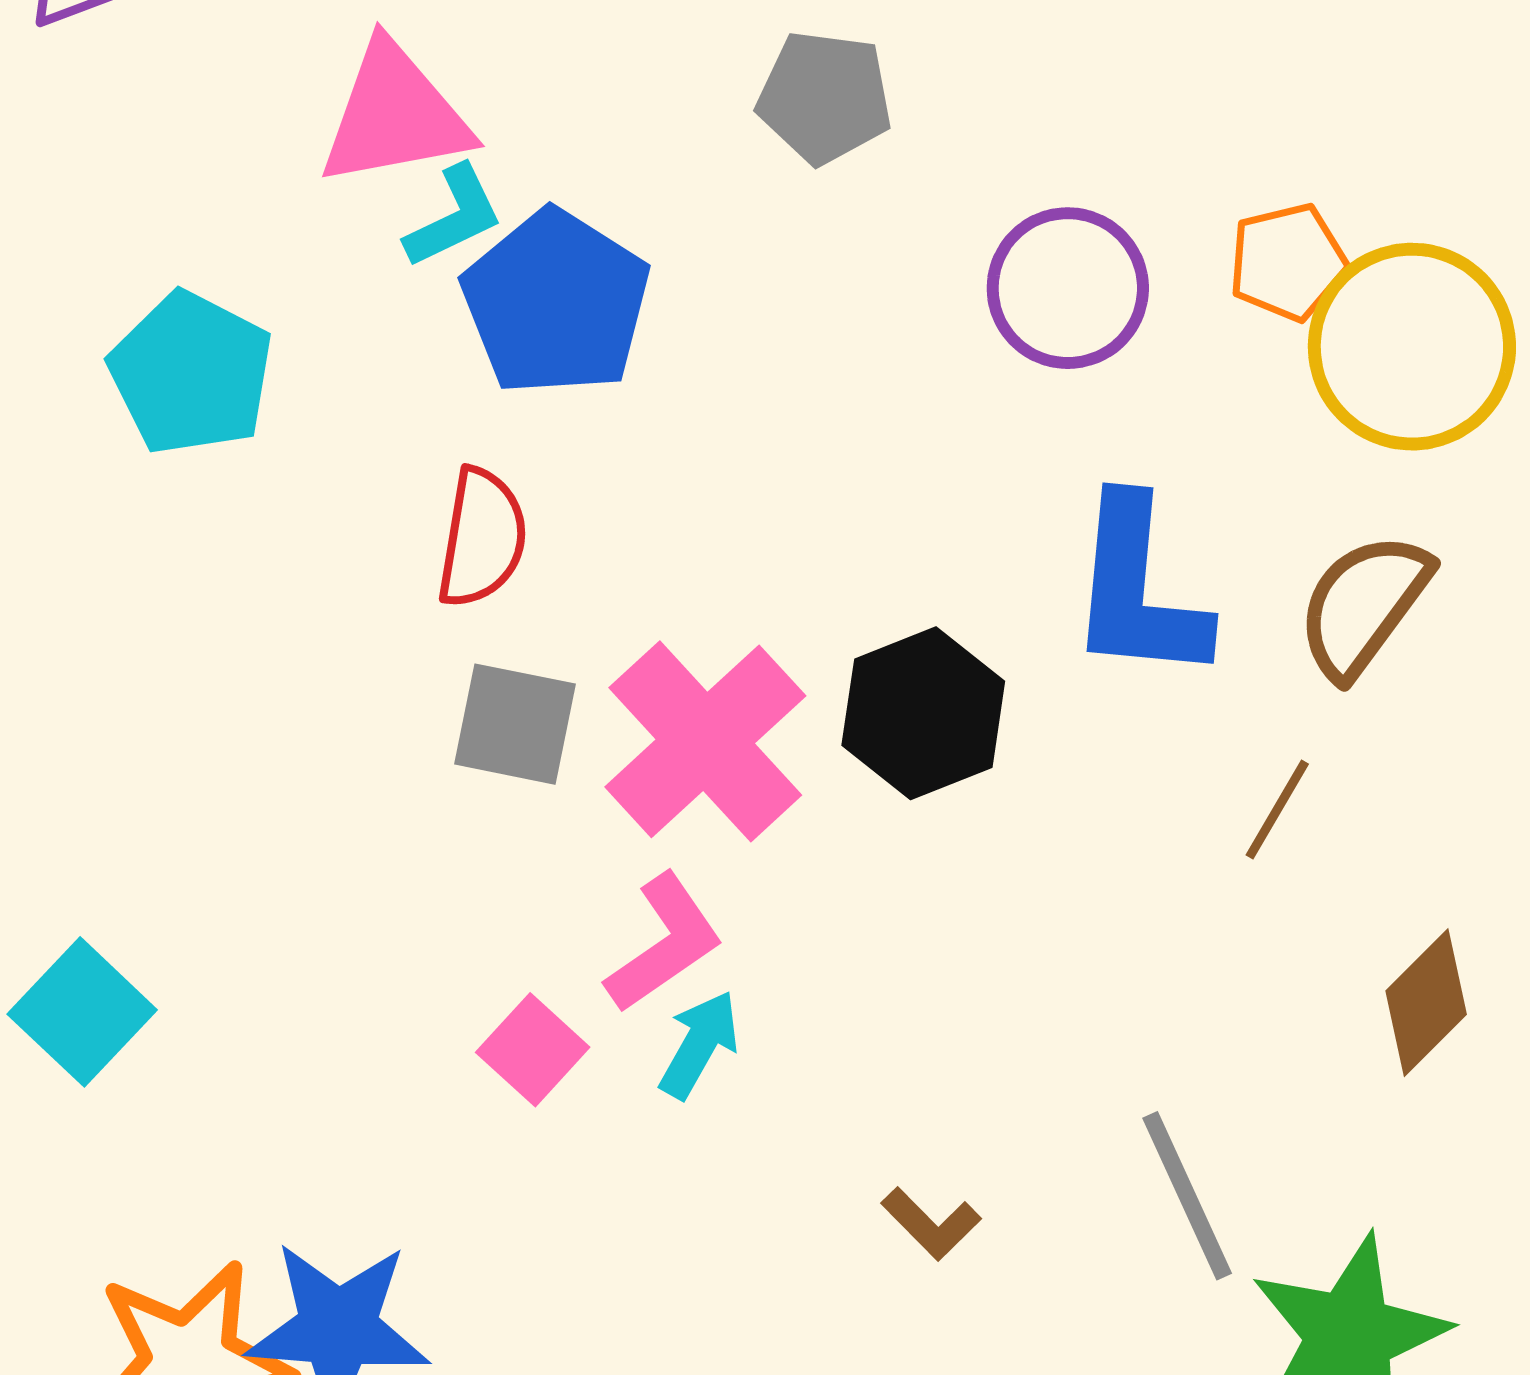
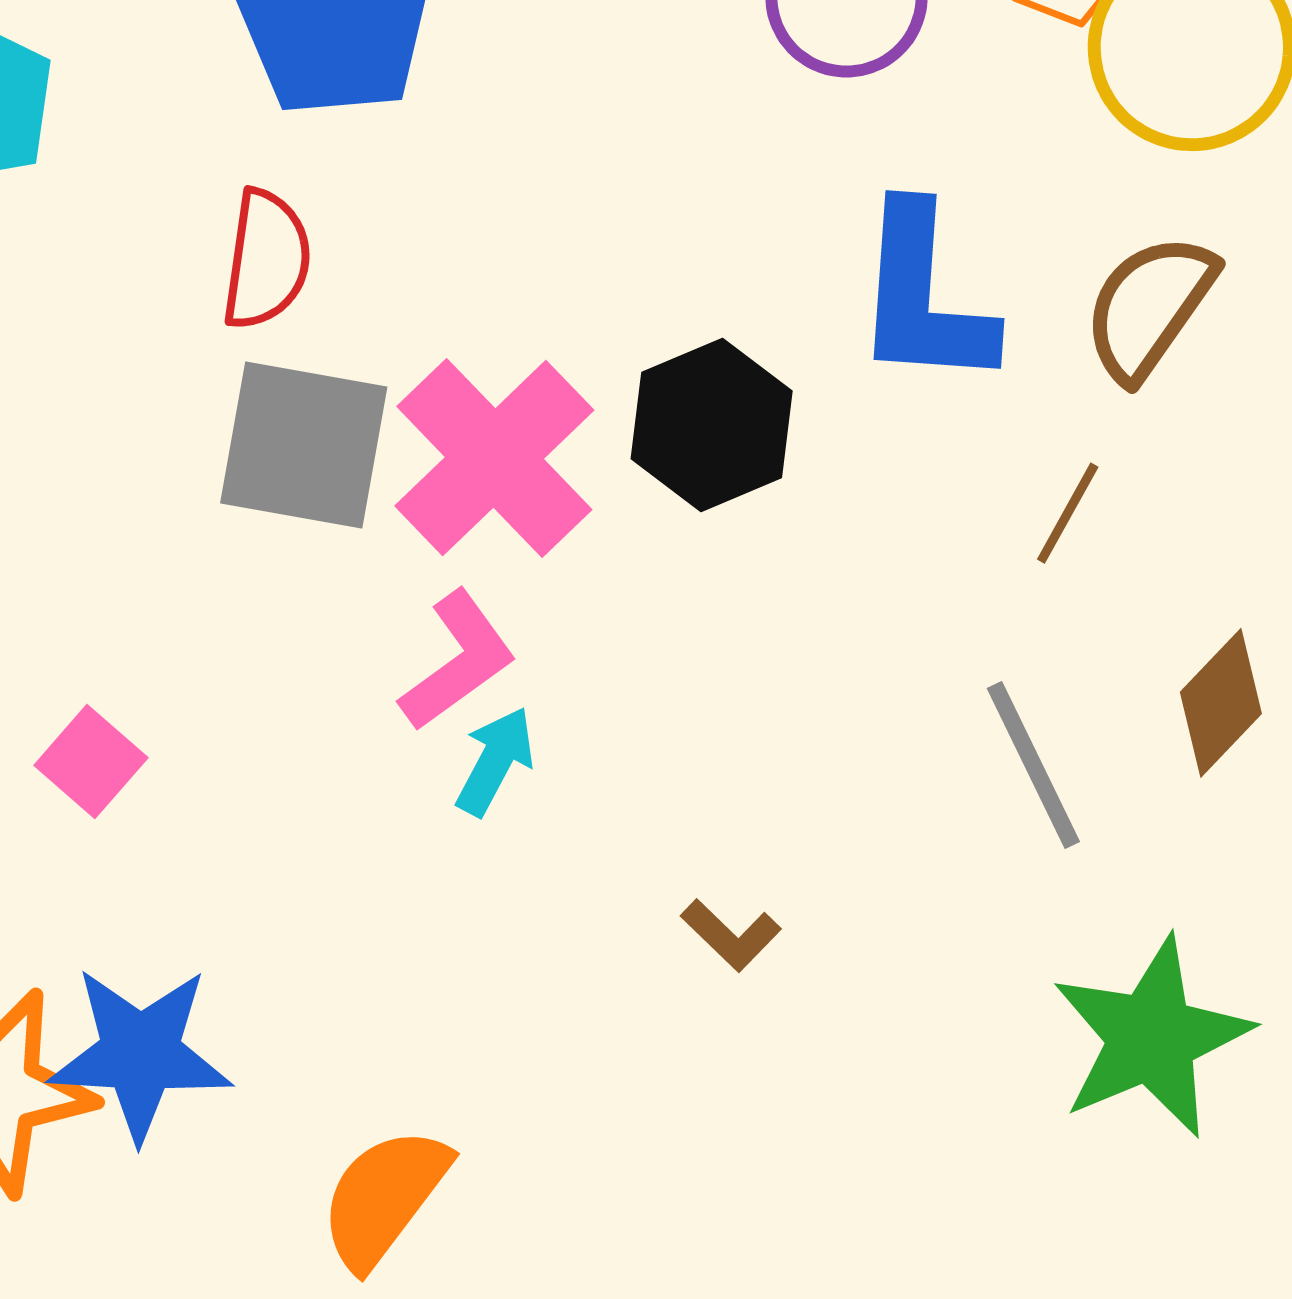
gray square: (515, 724) -> (304, 445), size x1.4
pink square: (533, 1050) -> (91, 761), moved
gray line: (1187, 1196) -> (1033, 765), moved

